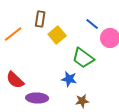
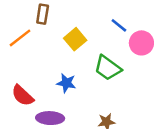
brown rectangle: (40, 19) -> (43, 14), moved
blue star: (69, 79) -> (66, 83), moved

